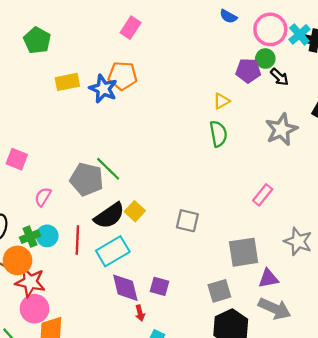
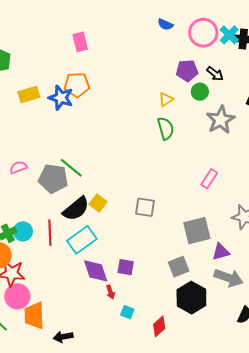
pink rectangle: (131, 28) -> (80, 42), turned -42
green circle: (265, 59) -> (200, 92), moved
pink semicircle: (43, 197) -> (18, 167), moved, turned 42

